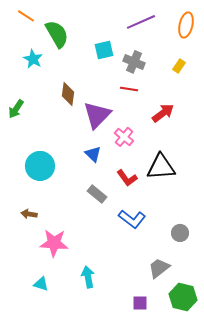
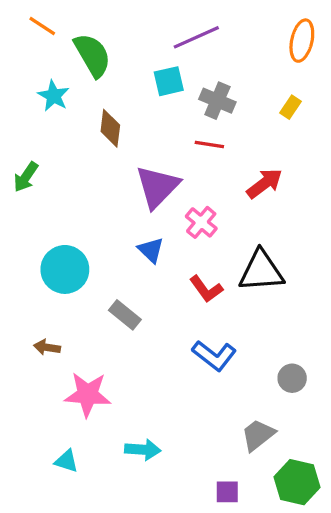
purple line: (141, 22) -> (196, 37), moved
brown diamond: (68, 94) -> (110, 128), moved
gray rectangle: (97, 194) -> (125, 315), moved
cyan arrow: (88, 277) -> (143, 450), turned 105

